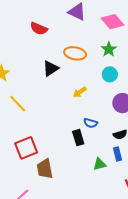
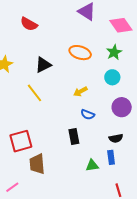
red semicircle: (39, 29) -> (29, 24), moved
black triangle: (51, 68) -> (43, 65), moved
yellow line: (18, 104) -> (34, 93), moved
blue semicircle: (91, 123) -> (88, 114), moved

